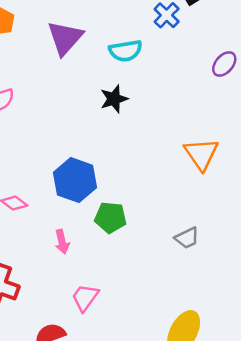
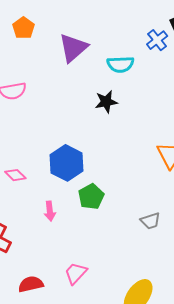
green pentagon: (110, 217) -> (91, 197), turned 30
pink trapezoid: (85, 298) -> (76, 273), moved

